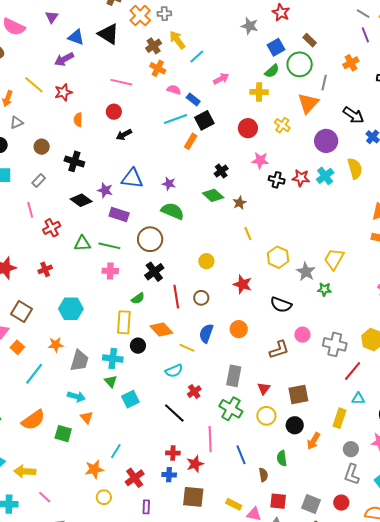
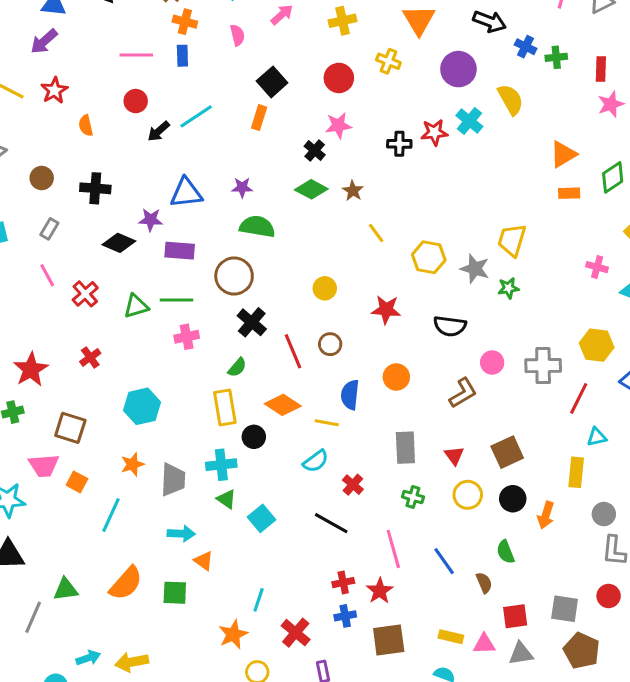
pink semicircle: (174, 90) -> (237, 35), moved, turned 72
blue rectangle: (193, 99) -> (182, 56), moved, turned 64
cyan line: (175, 119) -> (196, 116), moved
pink star: (260, 160) -> (338, 125), moved
green cross: (231, 409) -> (413, 497), size x0.6

